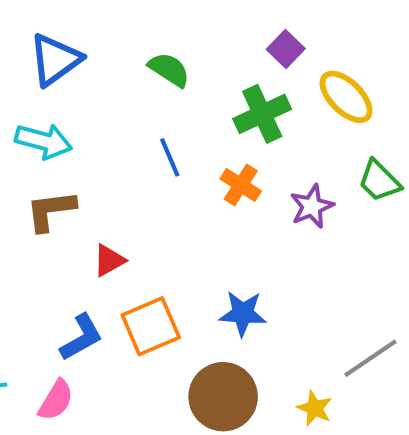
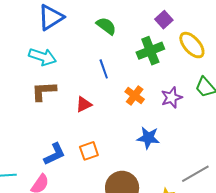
orange cross: (241, 185) -> (135, 96), moved
red triangle: (109, 260) -> (84, 104), moved
blue star: (243, 313) -> (148, 138), moved
orange square: (151, 326) -> (89, 151), size x0.7

